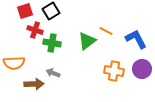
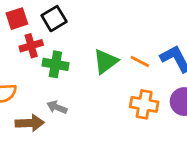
red cross: (35, 30) -> (31, 46), turned -35
orange line: (106, 31) -> (140, 61), moved

